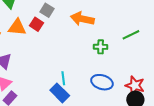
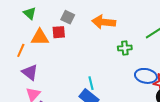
red square: (36, 24) -> (59, 32), turned -32
blue ellipse: (102, 82) -> (146, 76), moved

